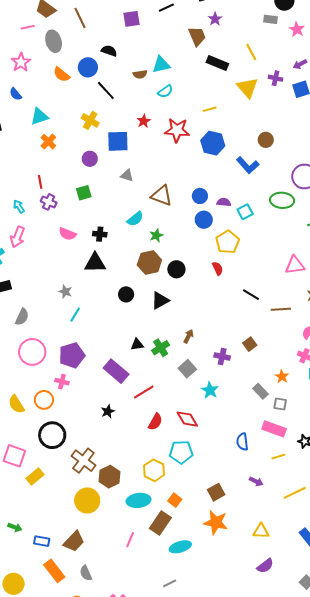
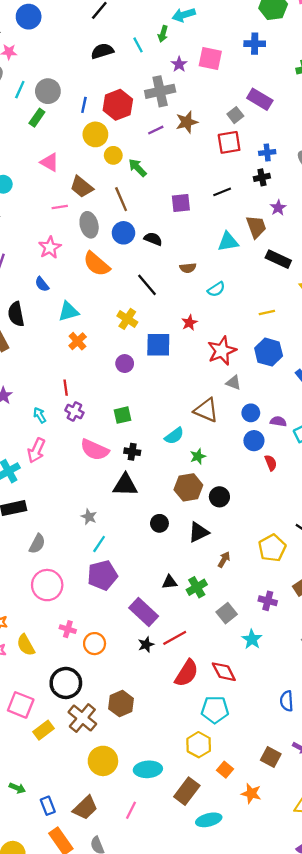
cyan triangle: (161, 65) -> (228, 242), moved
blue circle: (88, 67) -> (123, 233), moved
orange semicircle: (62, 75) -> (97, 264), size x1.4
red star: (177, 130) -> (222, 351), moved, turned -30
gray triangle: (127, 175) -> (233, 383), moved
green square: (84, 193) -> (123, 415), moved
pink semicircle: (67, 234) -> (95, 450), size x1.4
yellow pentagon: (228, 242) -> (272, 548), moved
red semicircle: (218, 268) -> (271, 463), moved
brown arrow: (188, 336) -> (224, 560), moved
purple pentagon: (72, 355) -> (102, 575), moved
pink cross: (62, 382) -> (68, 629), moved
orange circle: (44, 400) -> (95, 644), moved
black star: (108, 411) -> (146, 645), moved
red semicircle: (155, 422) -> (187, 673), size x1.4
brown cross: (83, 461) -> (82, 718), moved
yellow hexagon: (154, 470) -> (199, 745), moved
brown hexagon: (110, 477) -> (121, 704), moved
brown square: (216, 492) -> (271, 757), moved, turned -36
cyan ellipse: (139, 500) -> (148, 769), moved
orange square: (175, 500) -> (225, 770), moved
orange star: (216, 522) -> (251, 793), size x0.7
pink line: (130, 540) -> (131, 810), moved
blue rectangle: (42, 541) -> (48, 806), turned 56

